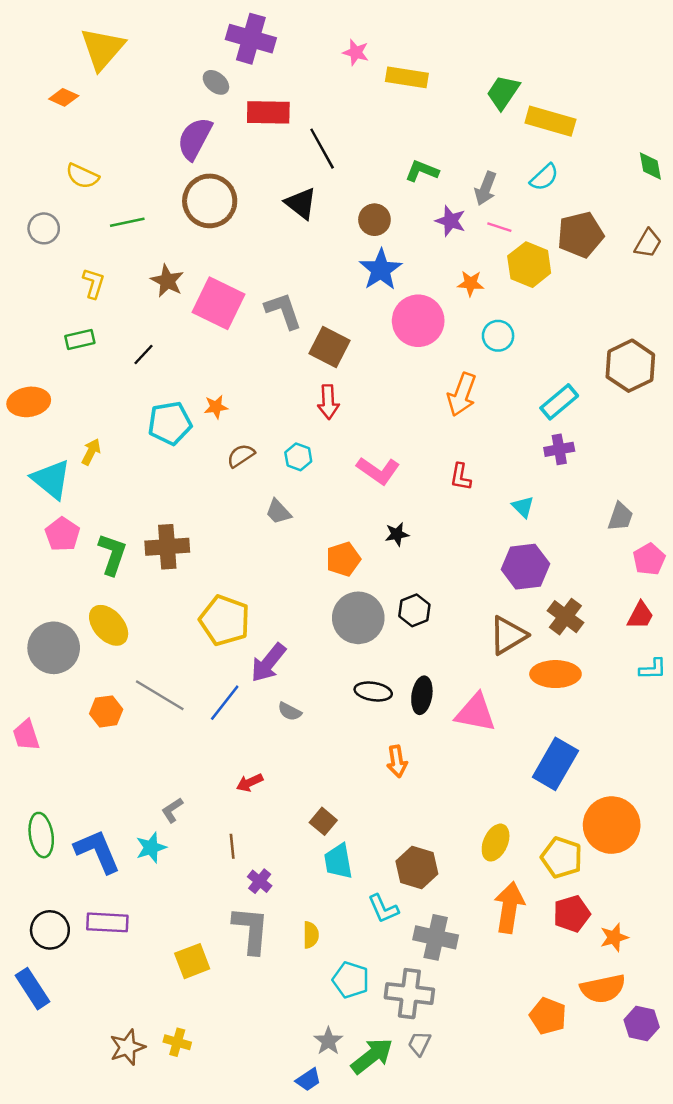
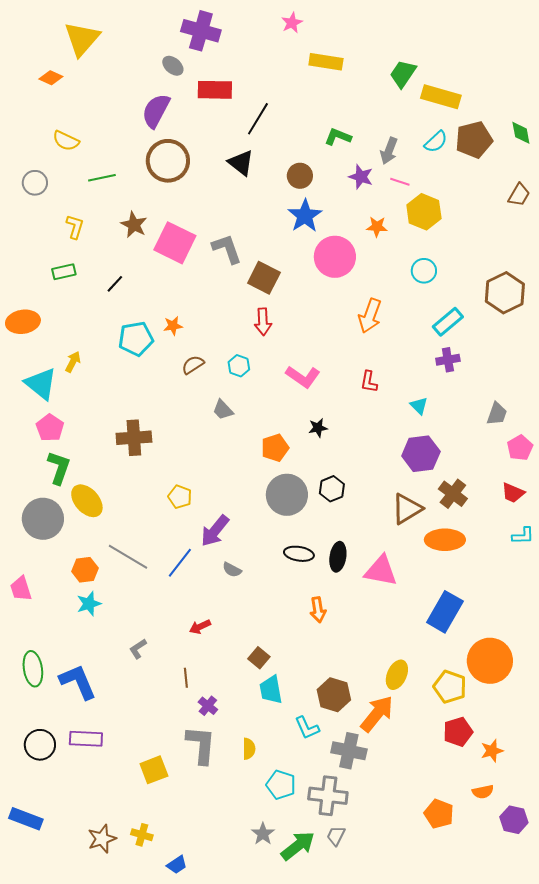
pink star: (356, 52) -> (292, 23), moved, turned 30
black line: (322, 149) -> (258, 119), turned 60
brown pentagon: (580, 235) -> (474, 140), moved
cyan circle: (498, 336) -> (424, 271), moved
green L-shape: (112, 554) -> (59, 468), moved
red trapezoid: (640, 615) -> (513, 493), turned 85
yellow pentagon: (225, 620) -> (180, 497), size x0.6
cyan star: (151, 848) -> (89, 604), moved
orange arrow: (509, 907) -> (377, 714), moved, turned 30
blue rectangle: (32, 989) -> (26, 819), moved, turned -36
orange semicircle: (603, 989) -> (483, 792), size x0.6
blue trapezoid: (308, 1080) -> (177, 865), moved

